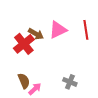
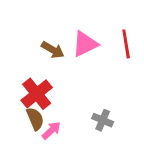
red cross: (24, 44) -> (37, 94), moved

